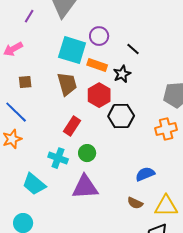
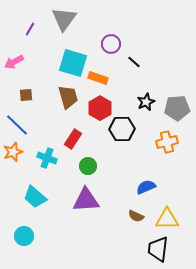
purple circle: (99, 36) -> (111, 44), moved
black star: (122, 74) -> (146, 102), moved
cyan cross: (58, 158) -> (47, 158), moved

